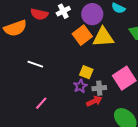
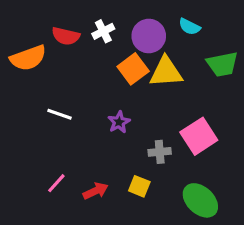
yellow square: (86, 72) -> (139, 186), moved
purple star: (80, 86) -> (119, 122), moved
red arrow: (94, 101) -> (95, 191), moved
pink line: (41, 103) -> (56, 183), moved

